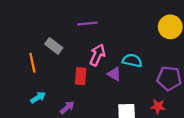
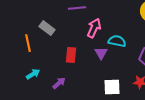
pink arrow: (97, 55) -> (94, 28), moved
purple triangle: (114, 74) -> (101, 53), turned 32

